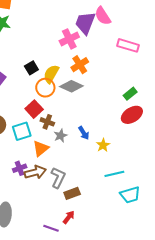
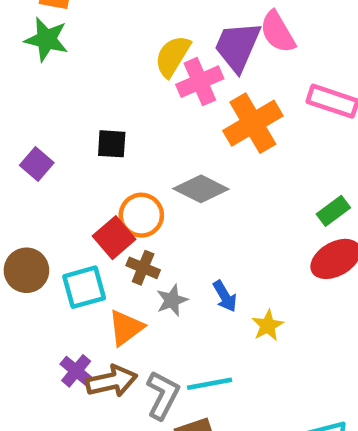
orange cross: (80, 65) -> (253, 123), moved, size x1.4
black square: (31, 68) -> (112, 144), turned 32
yellow semicircle: (51, 74) -> (173, 56), moved
orange circle: (45, 88) -> (141, 215), moved
purple cross: (20, 168) -> (76, 371), turned -32
cyan line: (114, 174) -> (210, 384), moved

